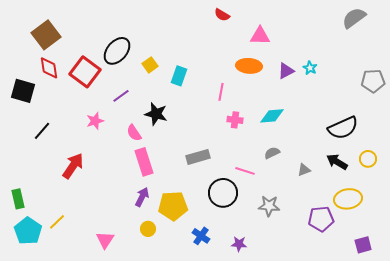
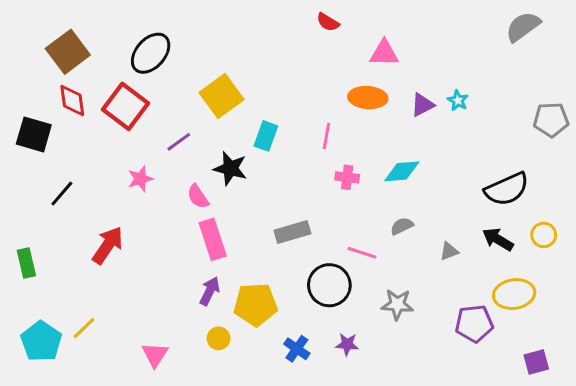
black ellipse: (117, 51) -> (151, 53), moved
yellow square: (150, 65) -> (222, 96), size x1.8
cyan rectangle: (179, 76) -> (266, 136), moved
green rectangle: (18, 199) -> (26, 263), moved
purple star: (239, 244) -> (347, 344), moved

